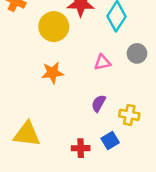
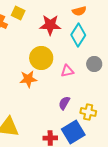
yellow circle: (54, 27) -> (41, 58), moved
blue square: (110, 140) -> (73, 132), size x1.6

